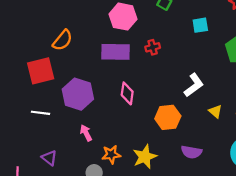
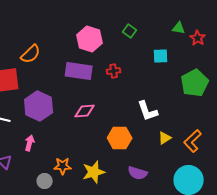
white L-shape: (194, 85) -> (148, 111), turned 100
pink diamond: (127, 93) -> (85, 111), turned 70
yellow triangle: (215, 111) -> (165, 138), turned 40
pink arrow: (86, 133) -> (30, 143), moved, turned 35

